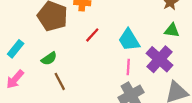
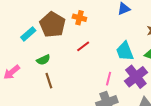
cyan trapezoid: (129, 40) -> (125, 51), moved
cyan rectangle: (16, 49) -> (28, 34), moved

